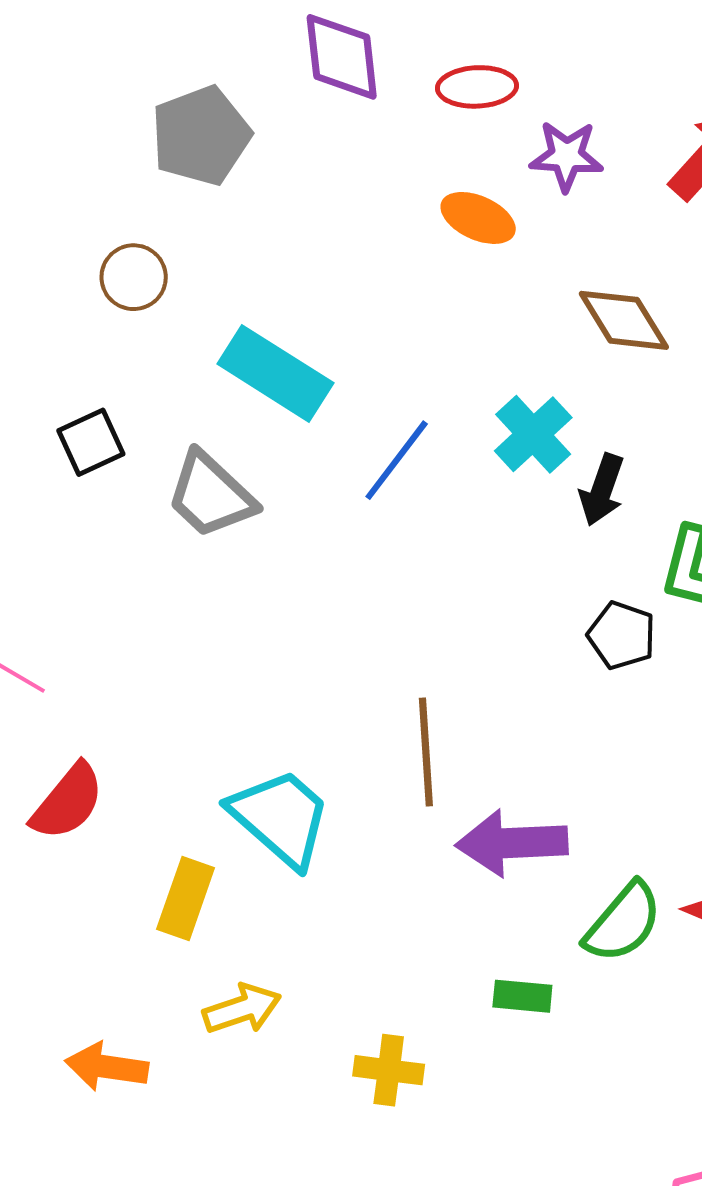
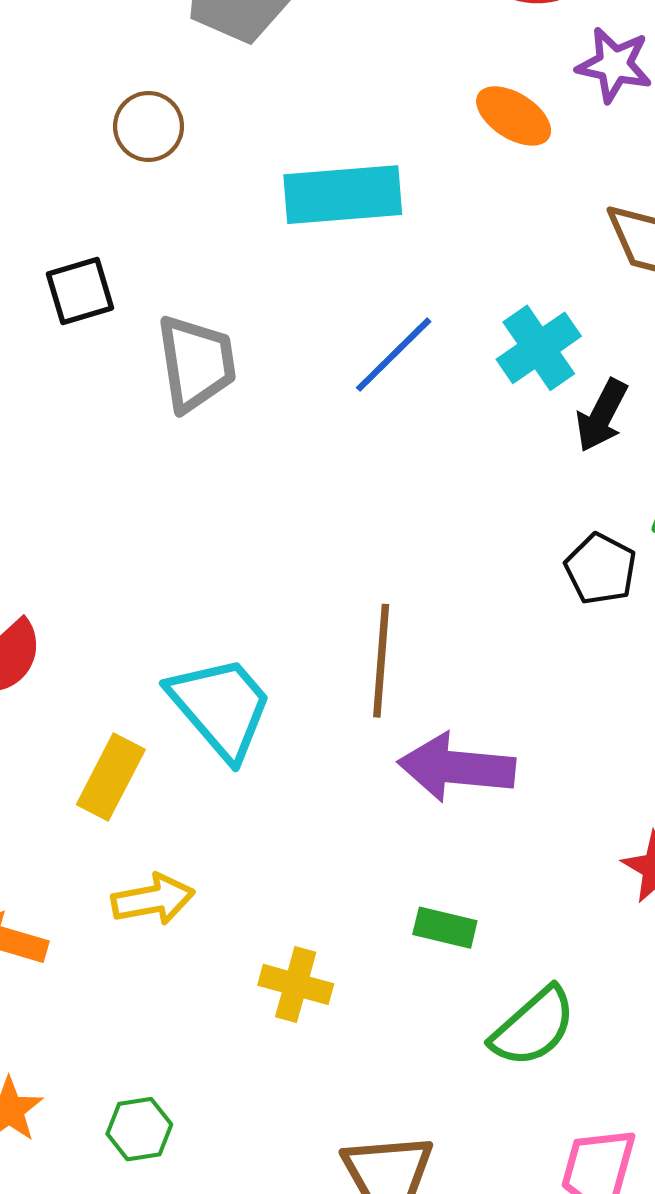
cyan rectangle: (275, 373) -> (343, 195), moved, turned -45
gray trapezoid: (211, 495) -> (196, 363), turned -150
green semicircle: (623, 922) -> (533, 1027), moved

